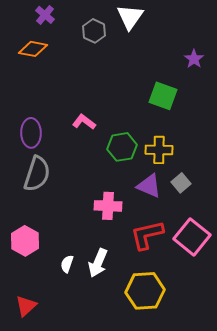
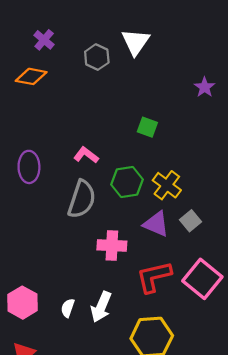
green square: (163, 96) -> (147, 127), moved, size x0.7
yellow cross: (159, 150) -> (167, 185), turned 36
gray semicircle: (37, 174) -> (82, 199), moved
pink hexagon: (25, 241) -> (23, 303), moved

